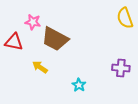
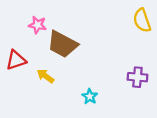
red triangle: (14, 42) -> (16, 60), moved, turned -30

